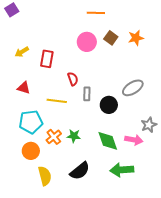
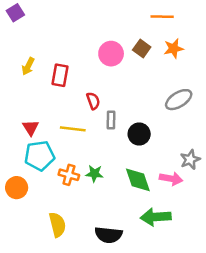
orange line: (96, 13) -> (162, 17), moved
yellow arrow: (22, 52) -> (28, 66), turned -32
red triangle: (24, 88) -> (31, 128), moved, turned 40
gray ellipse: (133, 88) -> (179, 100), moved
orange cross: (54, 137) -> (69, 175), turned -35
orange circle: (31, 151) -> (17, 188), moved
black semicircle: (80, 171) -> (108, 235), moved, turned 45

